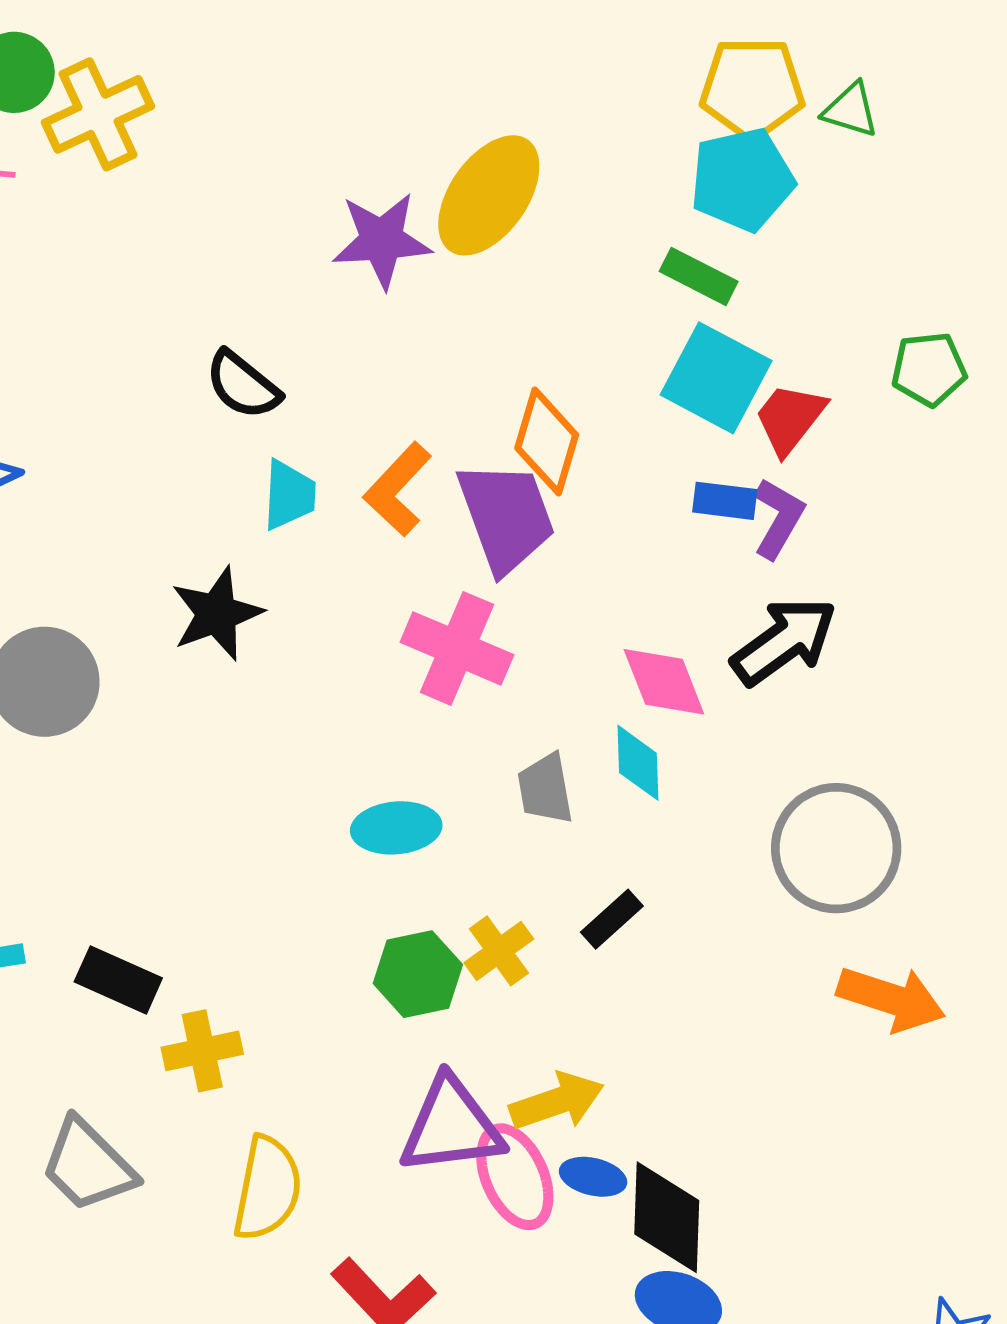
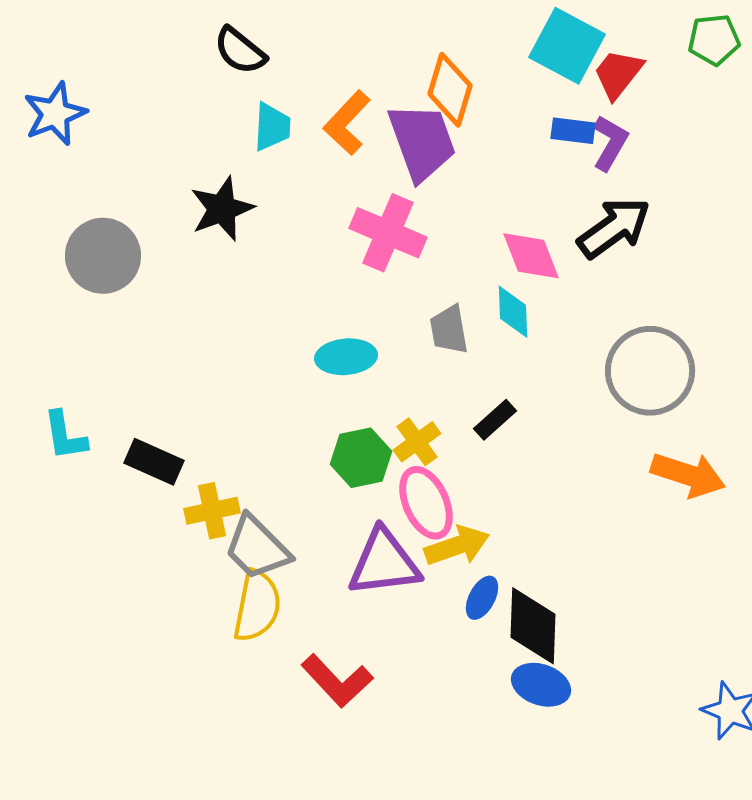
gray trapezoid: (88, 1165) -> (257, 548), moved
pink ellipse: (515, 1177) -> (426, 503), moved
blue ellipse: (593, 1177) -> (482, 598), turned -75

